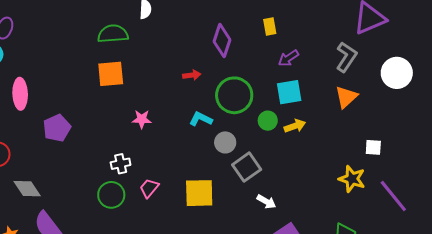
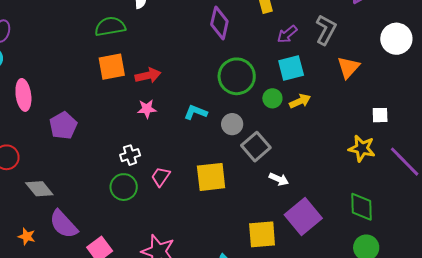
gray L-shape: (346, 57) -> (326, 30), moved
red arrow: (192, 75) -> (148, 75), moved, size x1.4
cyan L-shape: (201, 119) -> (196, 112), moved

